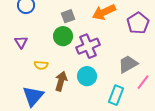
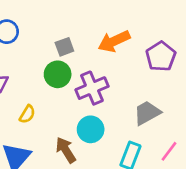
yellow semicircle: (41, 65) -> (27, 114), turned -64
brown arrow: (61, 81) -> (66, 150), moved, turned -48
pink line: (143, 82) -> (169, 151), moved

